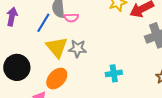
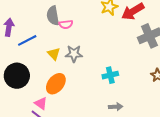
blue line: (43, 23) -> (27, 40), moved, turned 36
yellow triangle: (57, 47) -> (54, 54), size x0.6

